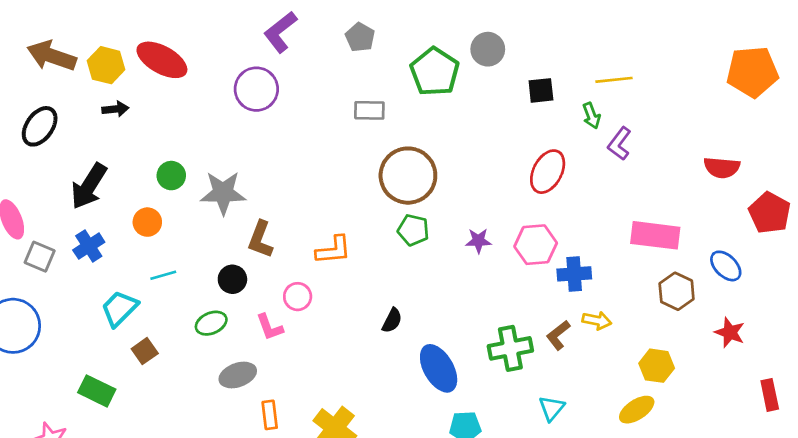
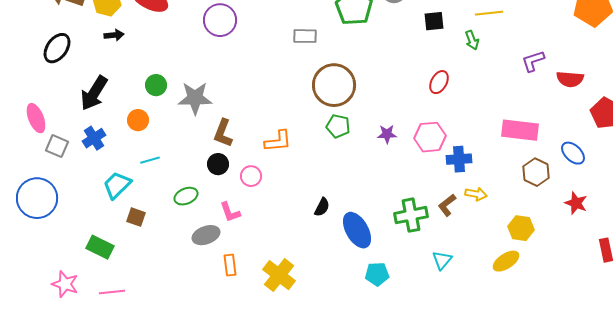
purple L-shape: (619, 144) -> (533, 61), moved, turned 35
red ellipse: (548, 172) -> (439, 82), size x0.7
black circle: (232, 279) -> (218, 164), moved
black semicircle: (392, 320) -> (322, 207), moved
pink L-shape: (270, 327) -> (230, 212), moved
brown square: (145, 351) -> (136, 217), turned -36

